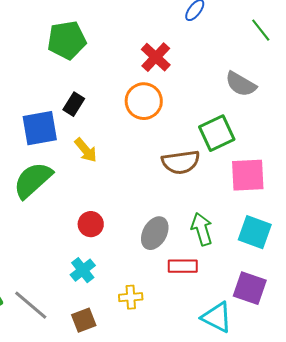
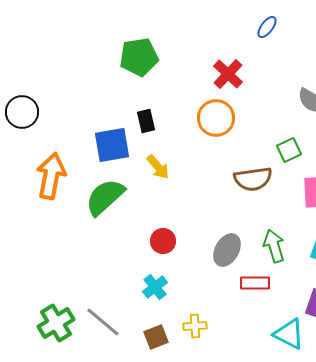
black rectangle: (74, 104) -> (146, 121), turned -45
green square: (217, 133) -> (289, 150), size x0.7
yellow cross: (131, 297) -> (195, 326), moved

